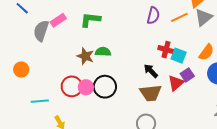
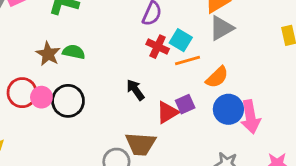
orange line: (179, 17) -> (187, 60), moved
red cross: (166, 50) -> (158, 47), moved
cyan square: (179, 56) -> (181, 40), moved
brown trapezoid: (151, 93) -> (141, 144), moved

